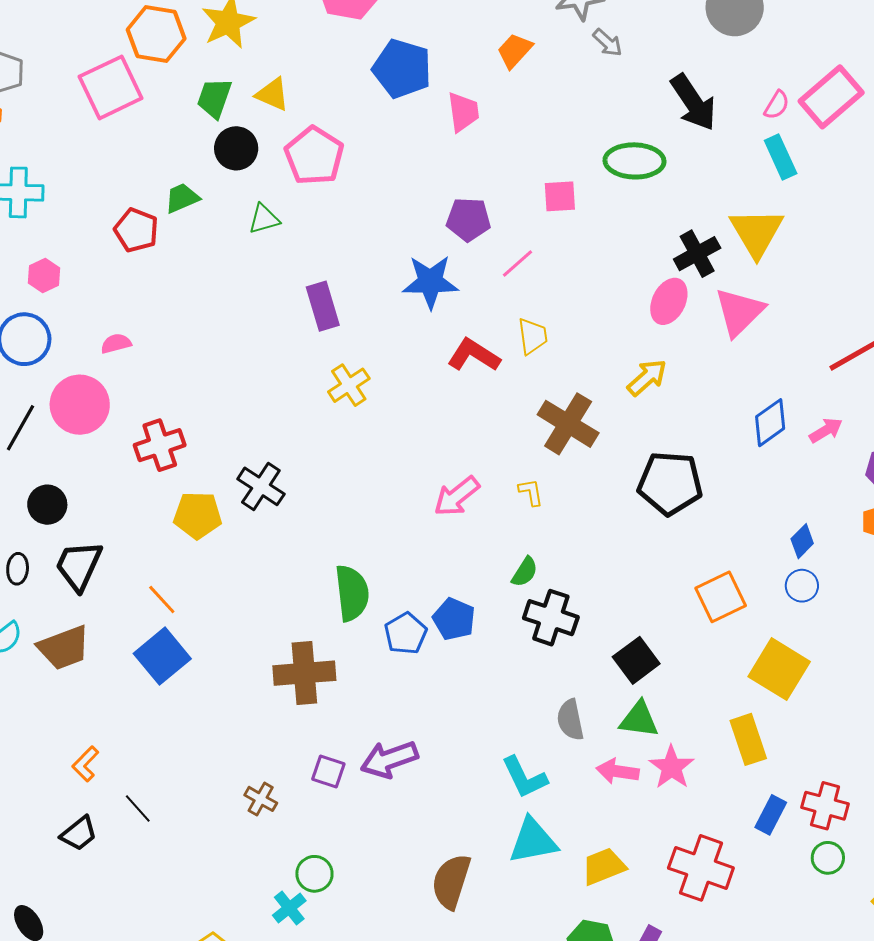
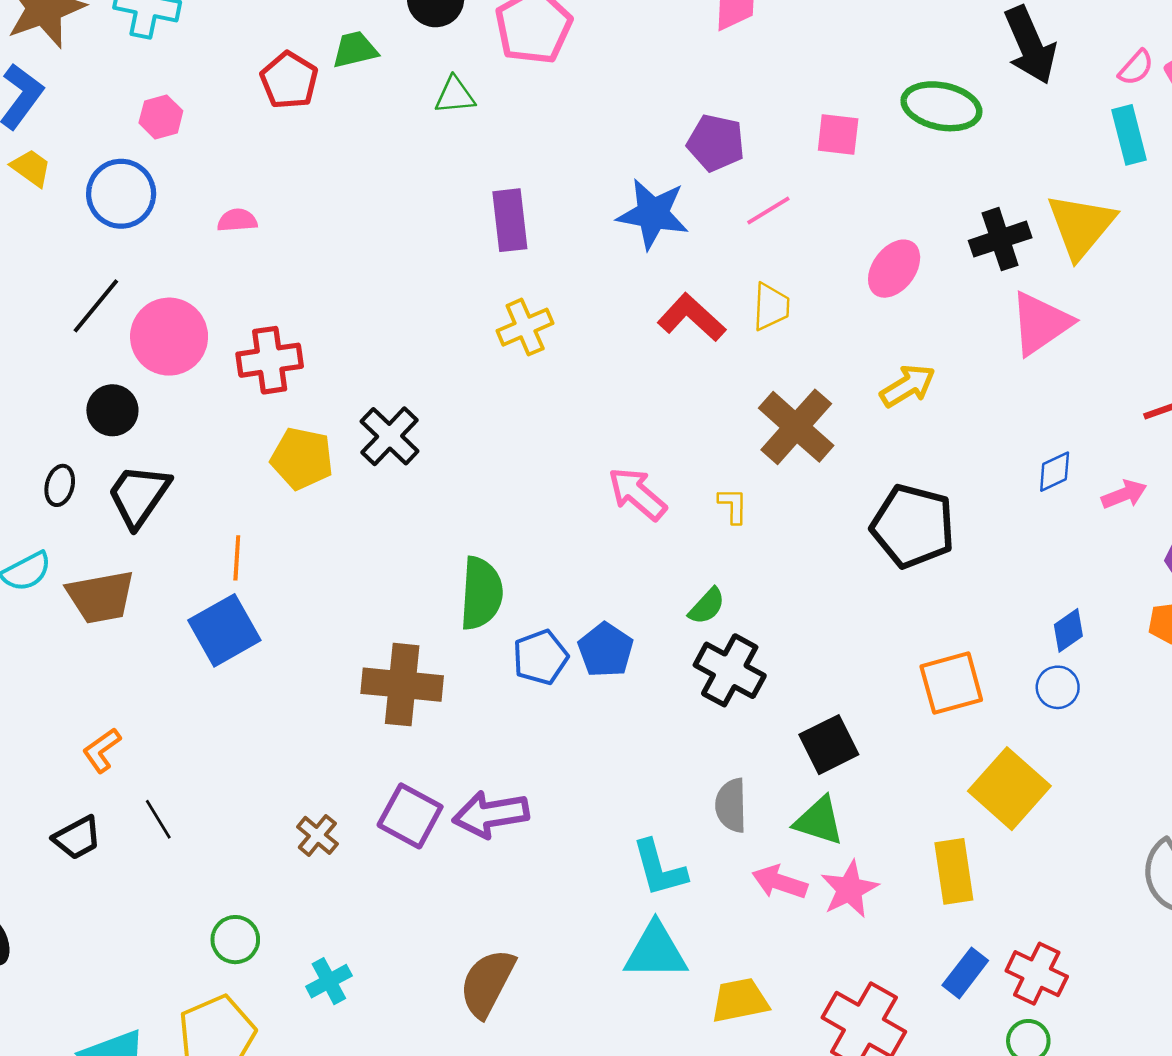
pink ellipse: (669, 301) -> (894, 269), moved
pink circle: (80, 405) -> (169, 337), moved
blue diamond: (770, 423) -> (1055, 472), size x0.7
pink arrow: (457, 496) -> (637, 494), turned 69
orange line: (162, 600) -> (237, 558), turned 36
purple square: (328, 772) -> (410, 816), size x1.4
green circle: (314, 874) -> (235, 940), moved
brown semicircle: (451, 881) -> (487, 983), moved

